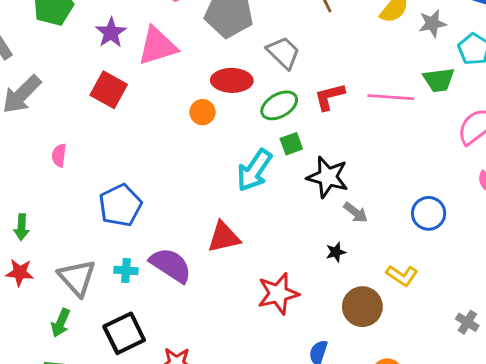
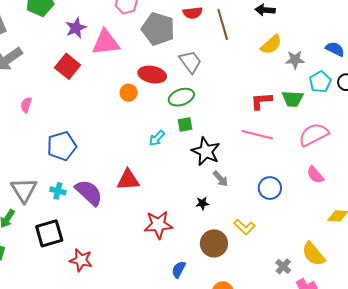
red L-shape: (329, 97) -> (261, 101), moved
pink line: (391, 97) -> (257, 135), moved
cyan arrow: (254, 170) -> (157, 138), size x0.6

